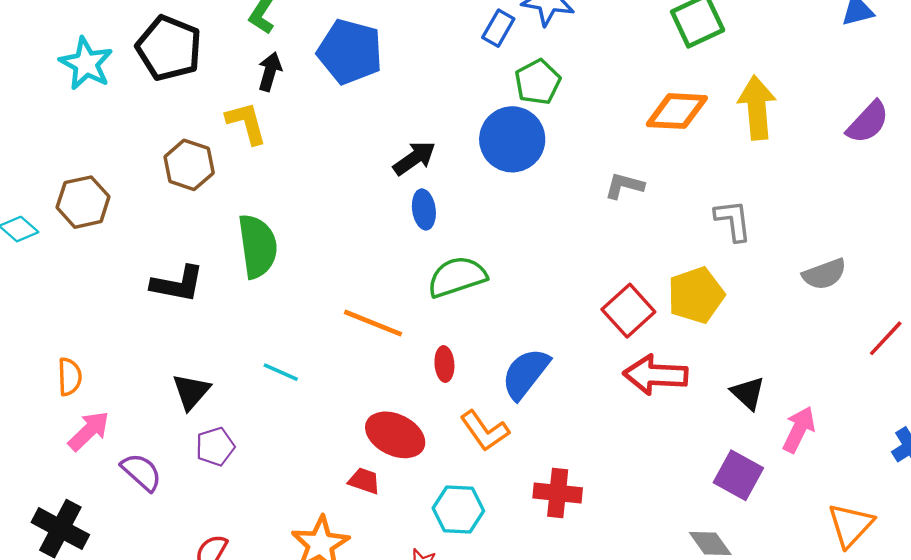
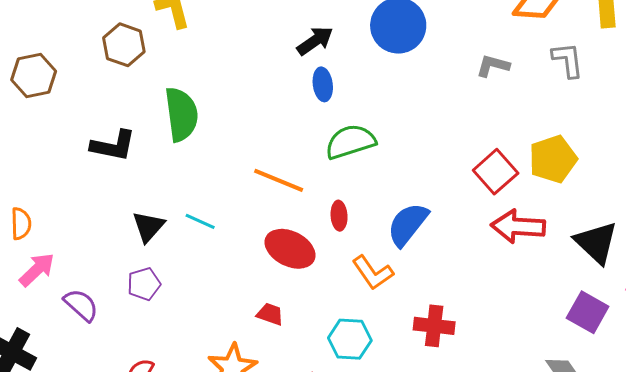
gray L-shape: (733, 220) -> (568, 60), moved
black triangle: (191, 392) -> (148, 227), moved
black triangle: (748, 393) -> (596, 243), size x1.5
red ellipse: (395, 435) -> (290, 249), moved

